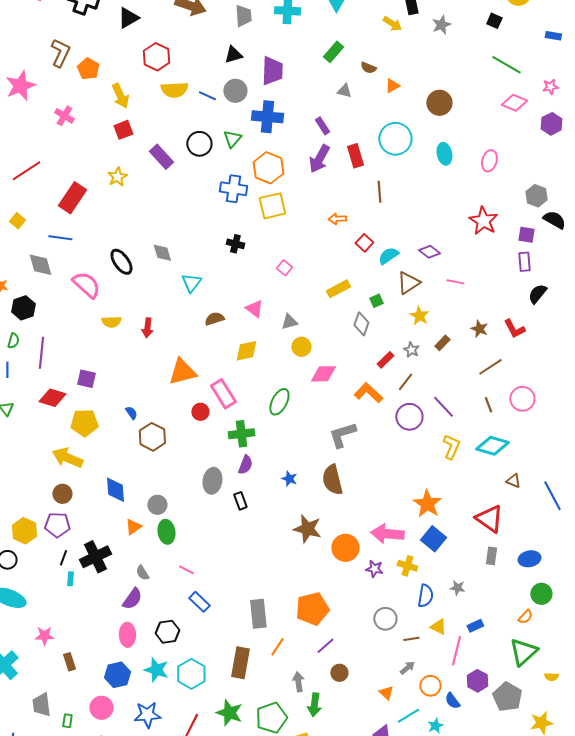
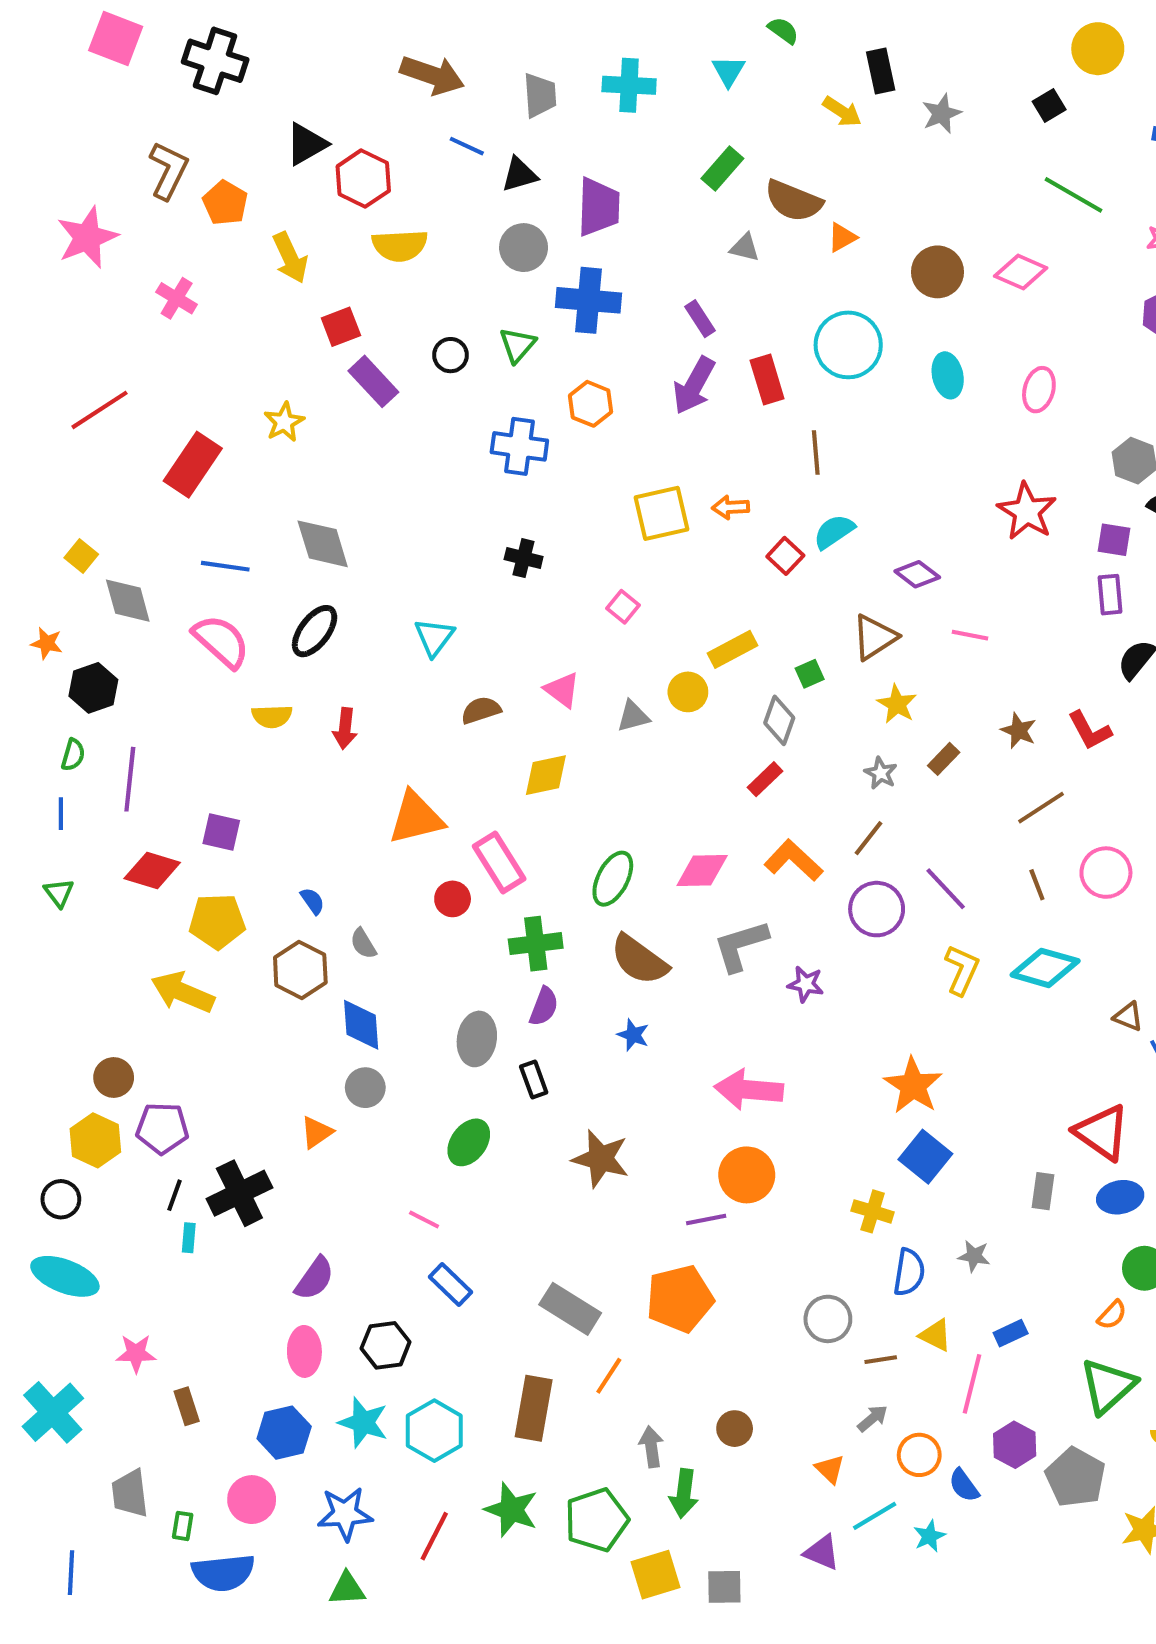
black triangle: (128, 18) -> (306, 144), moved
black square: (494, 21) -> (1049, 106), turned 35
brown semicircle: (368, 68) -> (793, 201), size x1.8
blue line: (207, 96) -> (467, 146), moved
pink diamond: (514, 103) -> (1021, 272), moved
red square: (123, 130) -> (341, 327), moved
black circle: (199, 144) -> (450, 355), size x0.7
orange hexagon: (268, 168) -> (590, 404), size x0.7
yellow square: (272, 206) -> (662, 513), moved
yellow square: (17, 221) -> (81, 556), moved
blue line: (60, 238) -> (225, 566), moved
gray diamond: (162, 253) -> (323, 544), moved, size x1.4
cyan semicircle: (388, 256) -> (834, 532), moved
black ellipse: (121, 262) -> (315, 631), moved, turned 72
yellow circle: (301, 347) -> (688, 692), moved
red rectangle: (385, 360) -> (765, 779), moved
pink diamond: (323, 374) -> (702, 871), moved
brown hexagon: (152, 437) -> (300, 970), moved
brown semicircle: (332, 480) -> (639, 960), moved, turned -40
brown triangle: (513, 481) -> (1128, 1017), moved
blue diamond: (115, 490) -> (361, 1025), moved
brown circle: (62, 494) -> (114, 1077), moved
red triangle: (489, 519) -> (1102, 1132), moved
brown star: (307, 529) -> (601, 1159), moved
green ellipse: (166, 532) -> (469, 1142), moved, turned 45
pink arrow: (387, 534) -> (749, 1090), moved
purple star: (374, 569) -> (806, 984), moved
gray semicircle: (142, 573) -> (363, 944), moved
gray rectangle: (258, 614) -> (570, 1309), turned -52
purple line: (325, 646) -> (706, 1220), moved, turned 30

